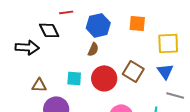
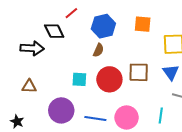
red line: (66, 12) -> (71, 13), turned -32
brown square: (133, 71) -> (139, 72), turned -30
brown triangle: (39, 85) -> (29, 86), moved

